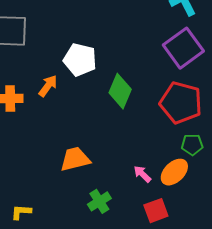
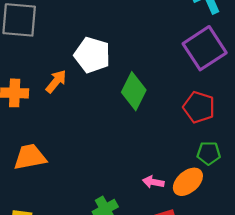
red pentagon: (181, 103) -> (199, 107), size x0.7
orange trapezoid: (75, 159) -> (30, 157), moved
pink arrow: (142, 174) -> (153, 182), turned -36

